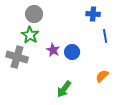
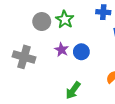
gray circle: (34, 14) -> (42, 22), moved
green star: (30, 35) -> (65, 19), moved

